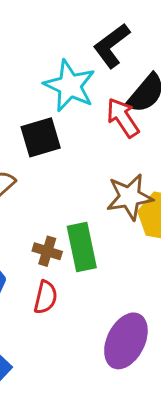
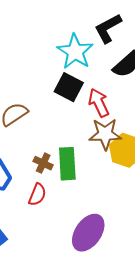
red arrow: (123, 118) -> (99, 103), moved
black square: (41, 137) -> (69, 87), moved, turned 36

